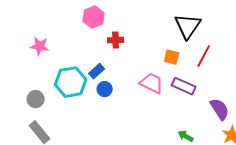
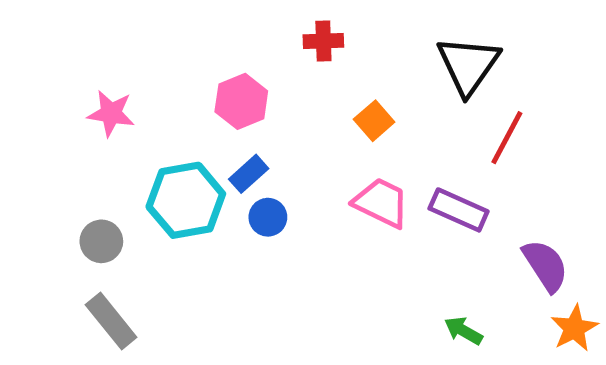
pink hexagon: (94, 17) -> (241, 101), moved
red cross: (116, 40) -> (323, 41), moved
orange square: (172, 57) -> (374, 121), moved, turned 35

